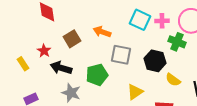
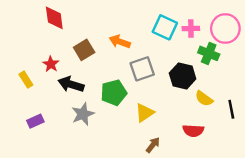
gray square: (121, 55) -> (142, 69), turned -30
yellow triangle: (135, 92) -> (145, 113), moved
gray star: (71, 93) -> (83, 114), turned 30

